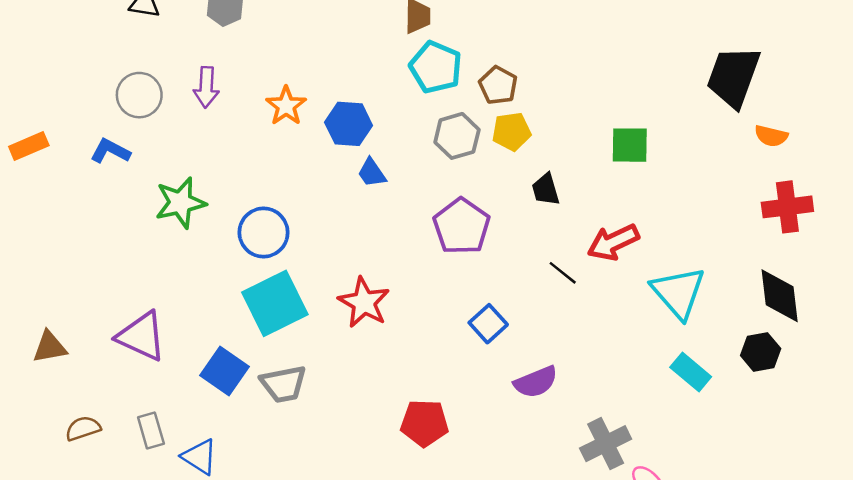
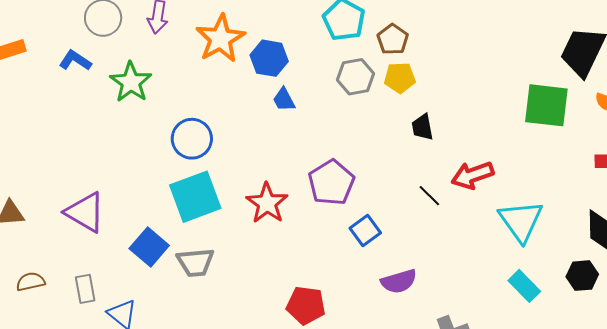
orange star: (286, 106) -> (220, 39), size x1.5
green square: (630, 145) -> (546, 105), moved, size x1.4
green star: (180, 203) -> (131, 82), moved, turned -30
purple pentagon: (462, 226) -> (331, 183), moved

